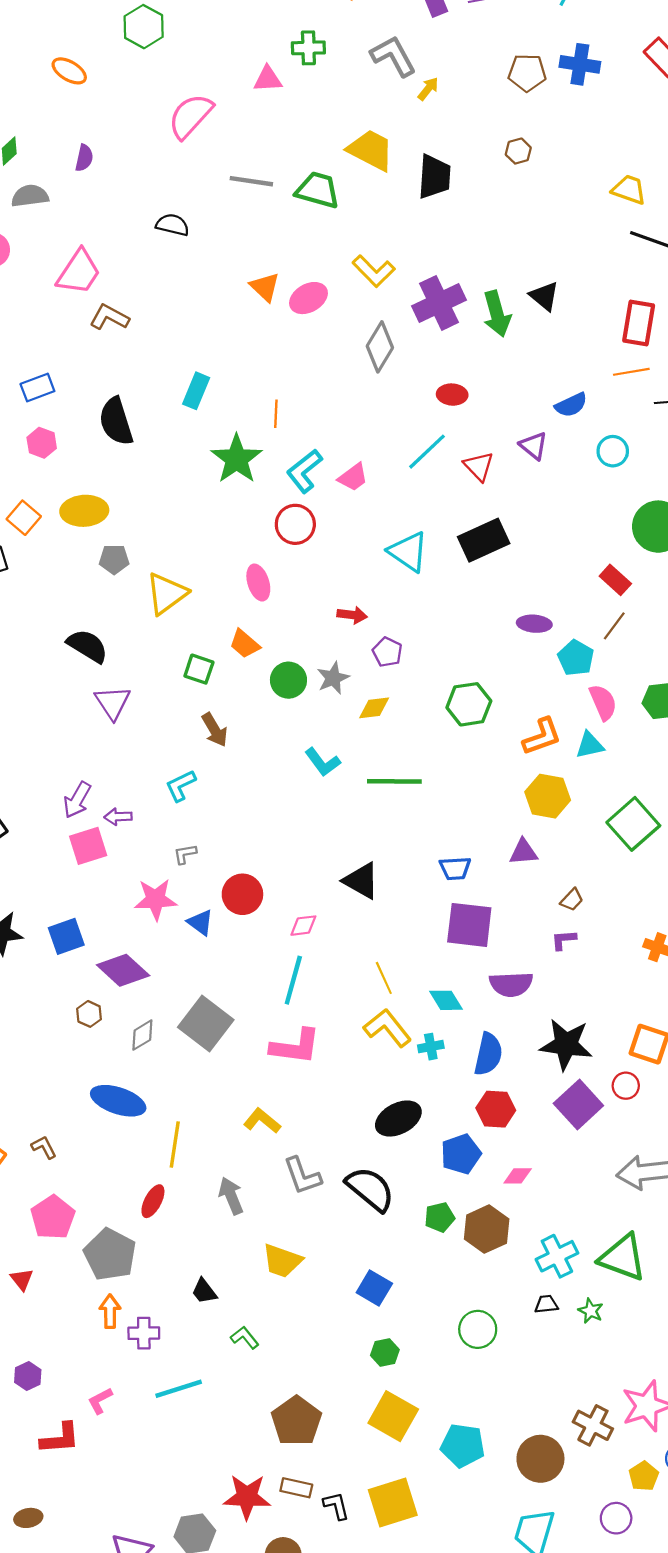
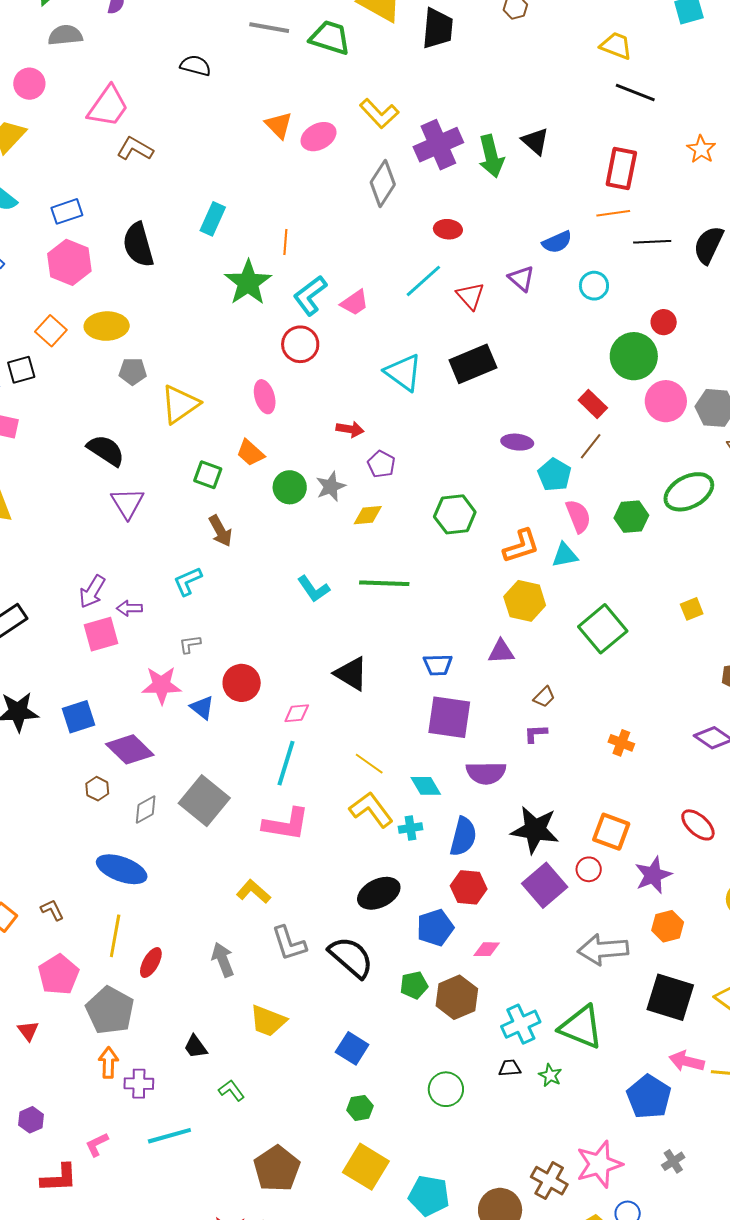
pink hexagon: (42, 443) -> (69, 262), size x1.6
cyan L-shape: (323, 762) -> (313, 589), moved
yellow line: (384, 978) -> (369, 764), turned -32
yellow line: (175, 1144) -> (115, 936), moved

